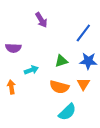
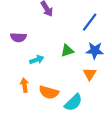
orange arrow: (11, 87) -> (24, 85), moved
orange semicircle: (59, 87) -> (49, 92), moved

